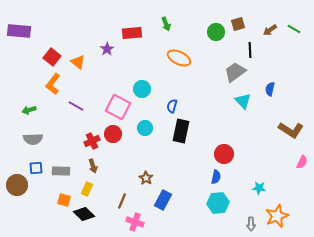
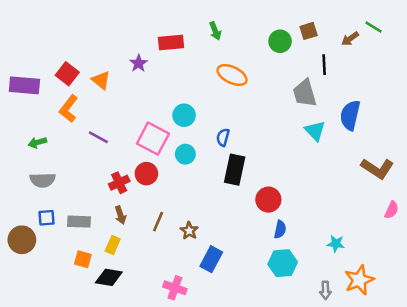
green line: (294, 29) -> (373, 27), moved
purple rectangle: (19, 31) -> (24, 85), moved
gray trapezoid: (235, 72) -> (305, 93), turned -70
blue semicircle: (270, 89) -> (350, 115), size x1.6
cyan circle: (145, 128) -> (185, 154), moved
red circle: (224, 154) -> (268, 200), moved
brown line: (122, 201) -> (158, 222), moved
black diamond: (84, 214) -> (109, 277), turned -35

